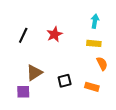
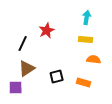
black line: (23, 35) -> (23, 44), moved
orange semicircle: (102, 64) -> (94, 60), turned -56

